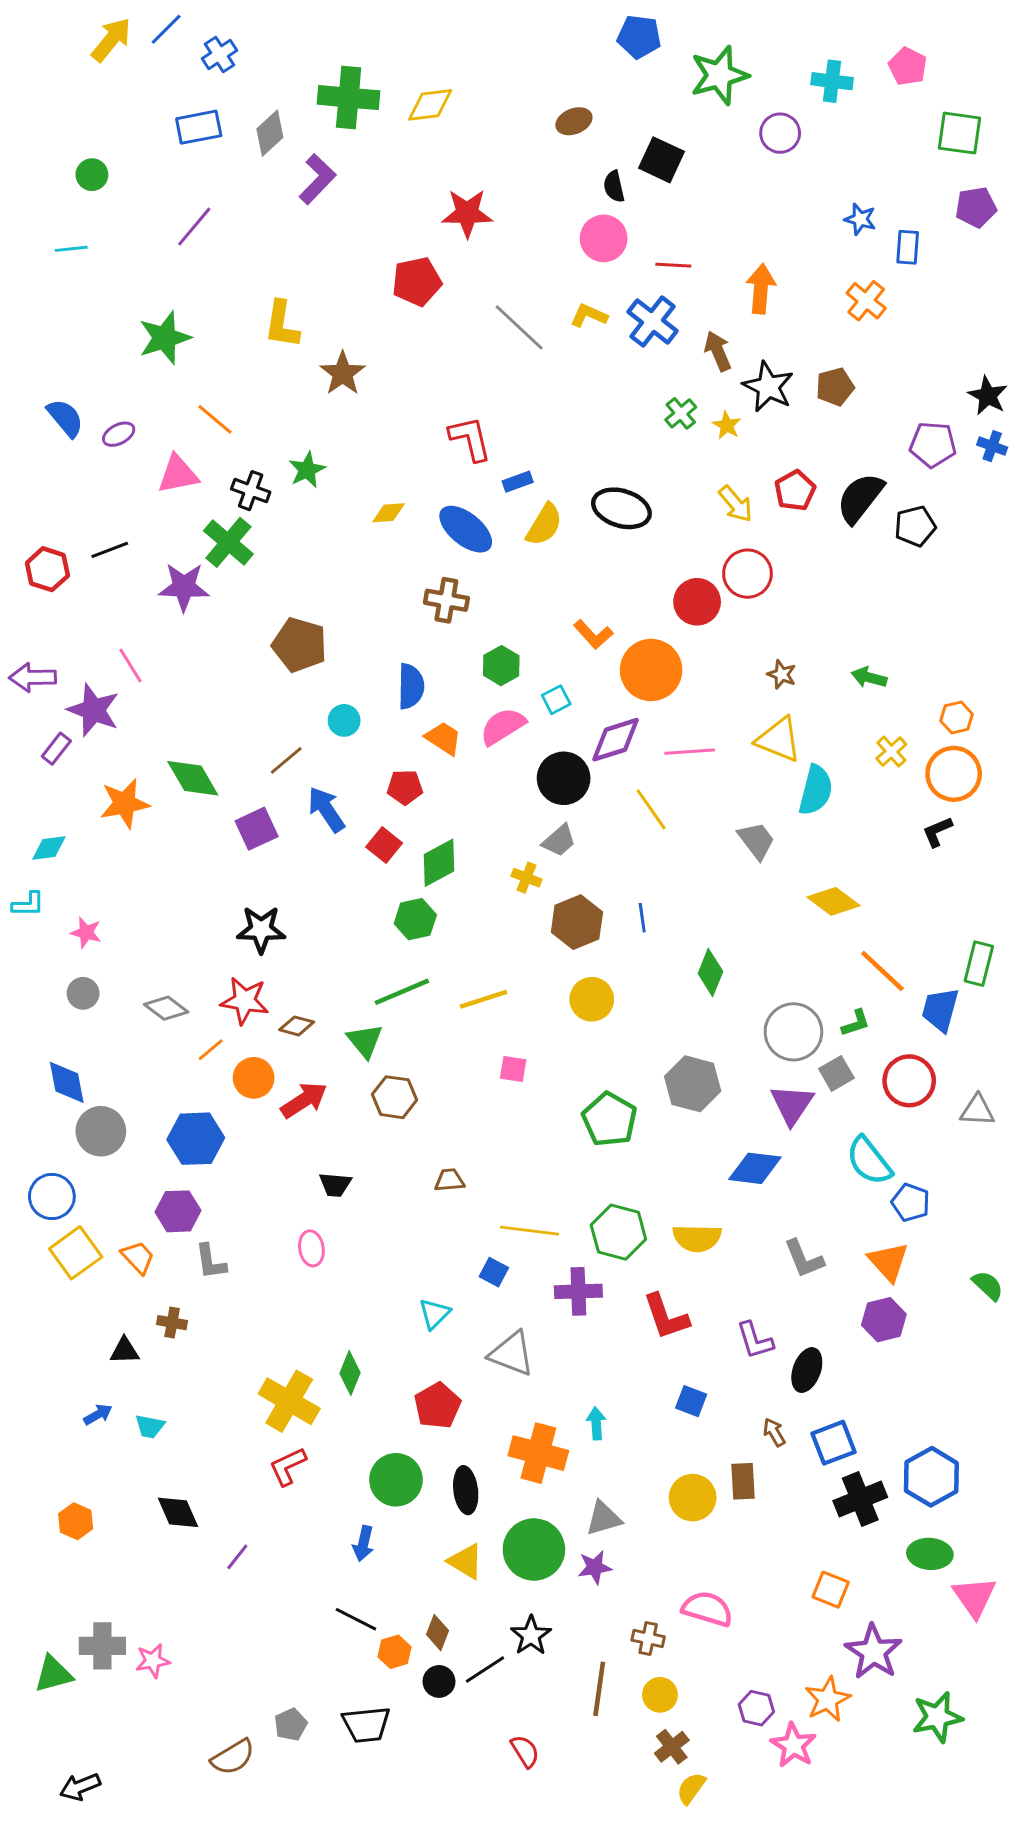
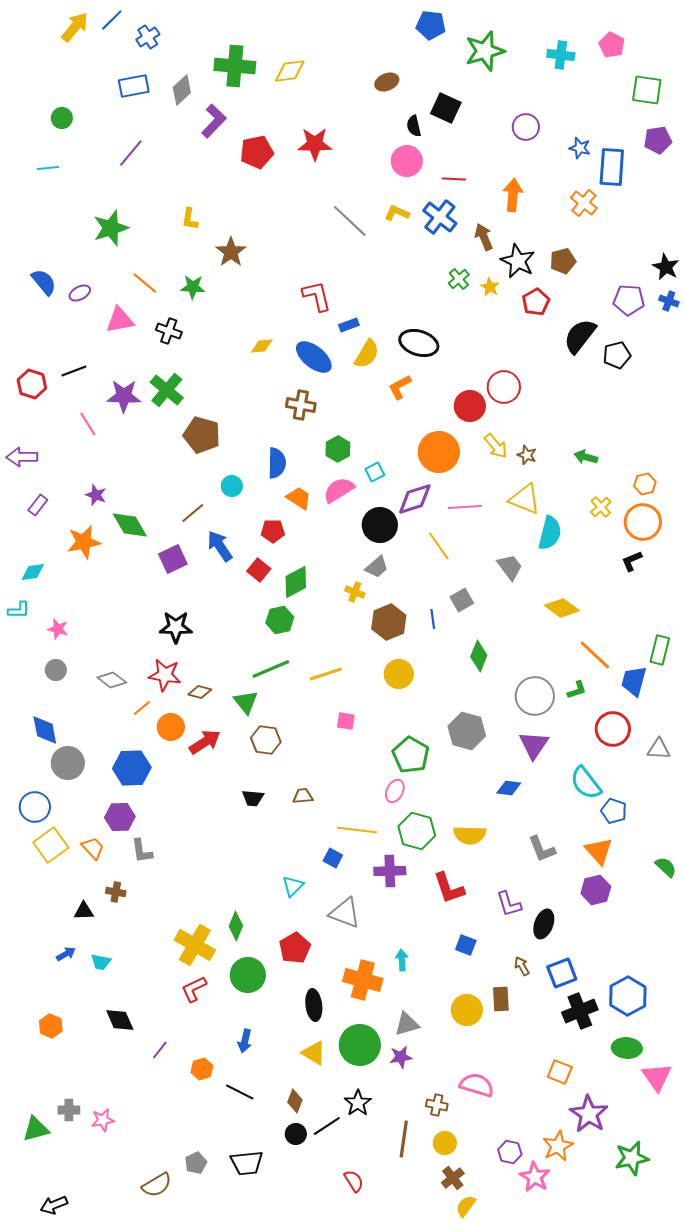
purple circle: (780, 133) -> (526, 127), moved
blue rectangle: (908, 247) -> (612, 167), size x1.6
red pentagon: (417, 281) -> (257, 152), moved
yellow L-shape: (282, 324) -> (190, 219), size x0.7
green star: (307, 470) -> (193, 287), moved, turned 30
red pentagon: (795, 491) -> (536, 302), moved
yellow arrow: (736, 504) -> (496, 446), moved
green cross: (228, 542) -> (167, 390), moved
orange L-shape: (593, 634) -> (400, 387), moved, turned 104
pink line: (131, 666) -> (88, 424), moved
purple star: (93, 710) -> (96, 495), moved, size x0.6
gray square: (836, 1073) -> (462, 600), moved
blue diamond: (755, 1168) -> (509, 788), size x0.7
black trapezoid: (335, 1185) -> (253, 798), moved
pink ellipse: (311, 1248) -> (395, 791), moved, turned 35
green circle: (396, 1480) -> (248, 975), moved
gray cross: (102, 1646) -> (69, 1110), size x0.7
orange hexagon: (395, 1652) -> (202, 1069), moved

